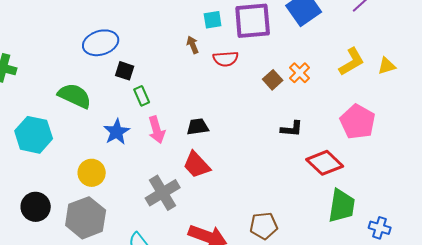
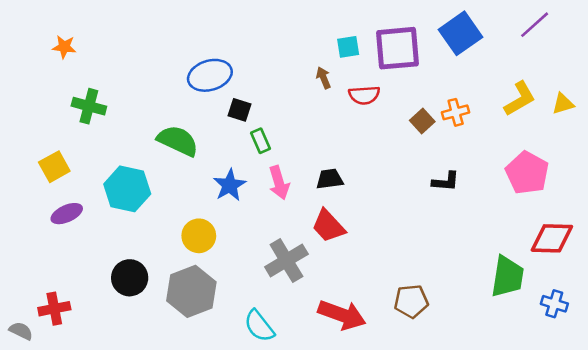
orange cross: (300, 73) -> (456, 112), turned 30
red diamond: (325, 163) -> (552, 238), moved, turned -42

